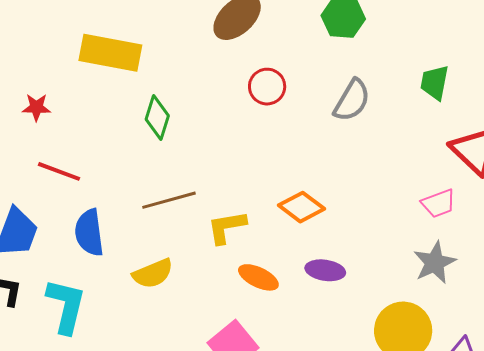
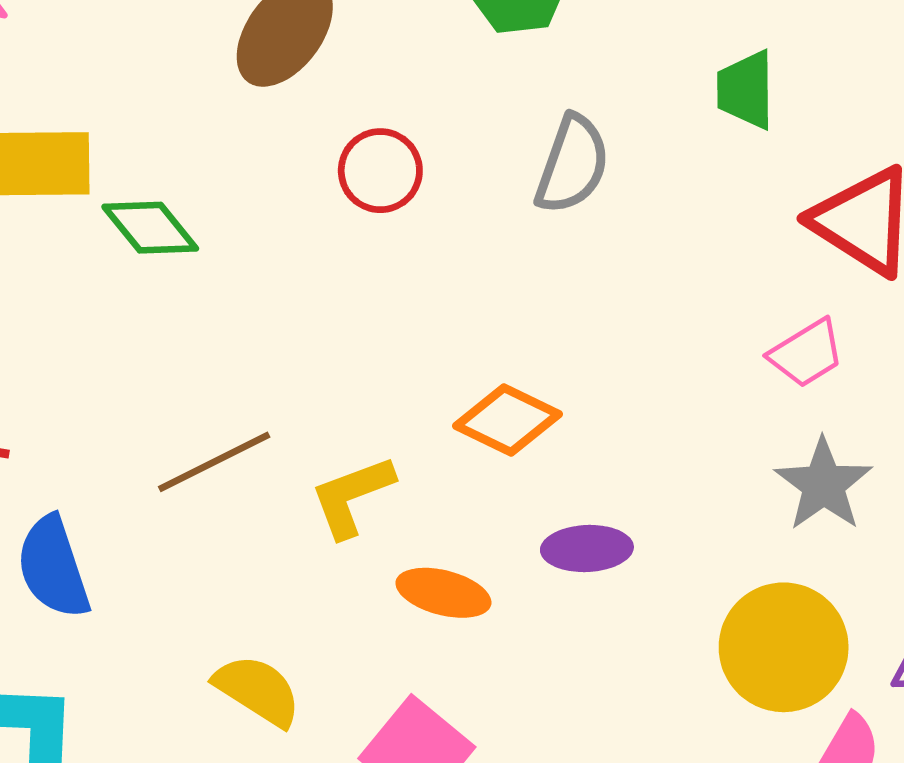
green diamond: (157, 117) -> (150, 228), moved, turned -45
yellow semicircle: (153, 274) -> (258, 690), moved, turned -114

